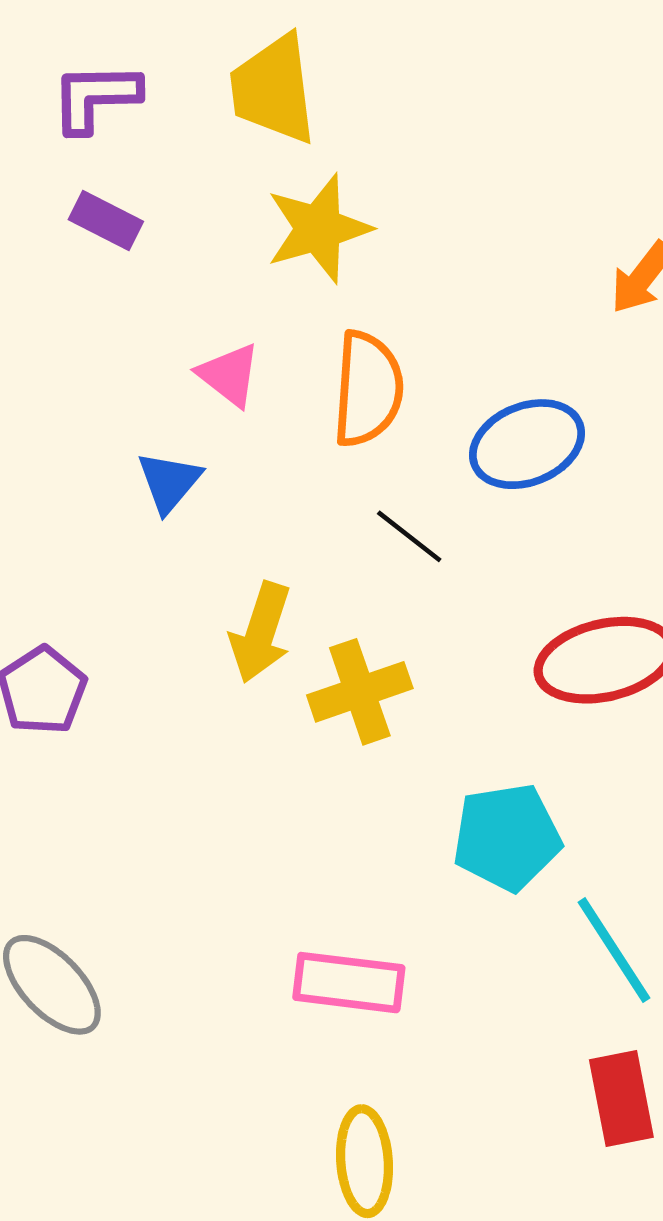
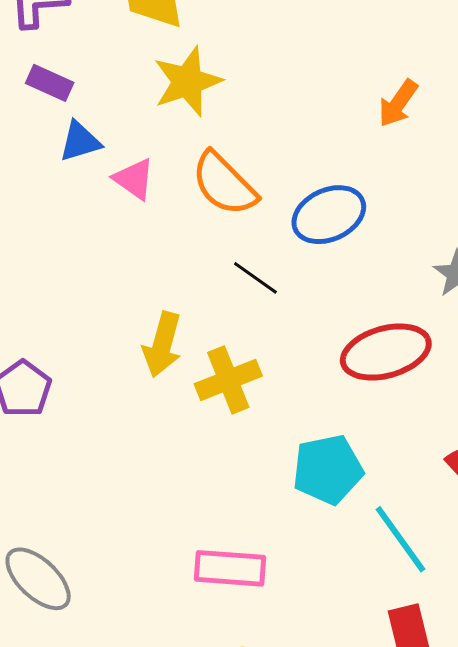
orange semicircle: (368, 389) -> (224, 184), turned 134
blue triangle: (169, 482) -> (80, 142), moved, turned 36

